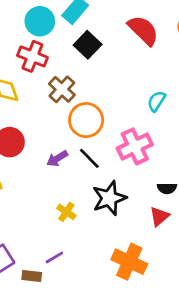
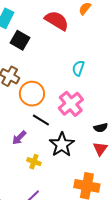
purple arrow: (57, 159) -> (19, 138), moved

